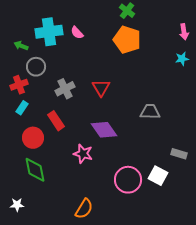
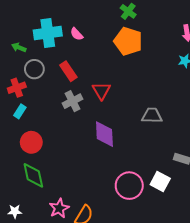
gray cross: (65, 89) -> (73, 101), moved
red rectangle: (56, 121) -> (68, 71), moved
purple diamond: (104, 130) -> (104, 134), turned 32
pink star: (83, 154) -> (59, 208), moved, turned 30

